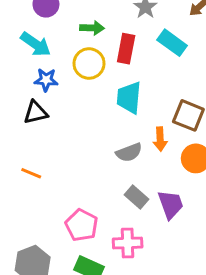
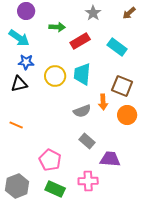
cyan rectangle: (172, 43) -> (117, 47), moved
red rectangle: (126, 49) -> (80, 41), turned 48
yellow circle: (89, 63) -> (55, 76), moved
purple trapezoid: (171, 204) -> (110, 159), moved, turned -65
pink cross: (128, 243) -> (88, 181), moved

